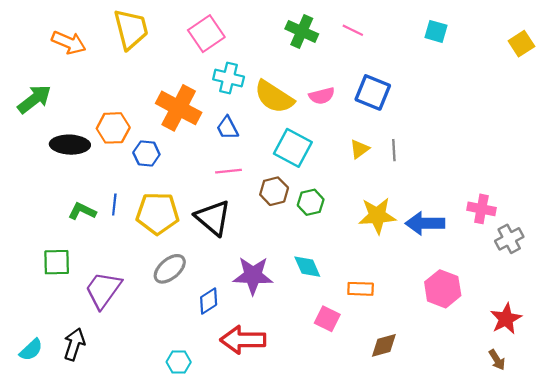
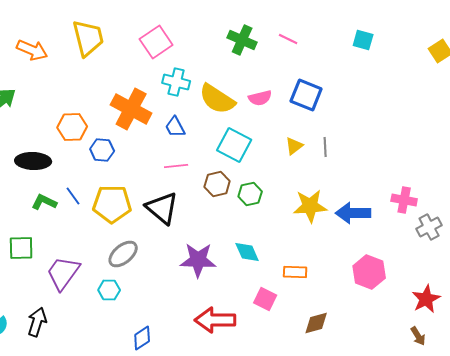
black ellipse: (70, 145) -> (33, 161), moved
blue line: (114, 204) -> (73, 196), turned -42
blue diamond: (209, 301) -> (142, 338), moved
red arrow: (243, 340) -> (215, 320), moved
cyan hexagon: (179, 362) -> (109, 290), moved

